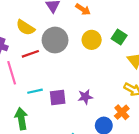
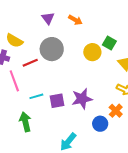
yellow semicircle: (25, 28) -> (14, 41), moved
yellow circle: (92, 40) -> (92, 52), moved
purple star: (85, 97) -> (82, 99), size x1.5

